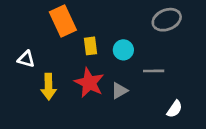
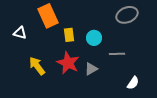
white triangle: (26, 59) -> (20, 33), moved
yellow arrow: (49, 87) -> (37, 66), turned 144

